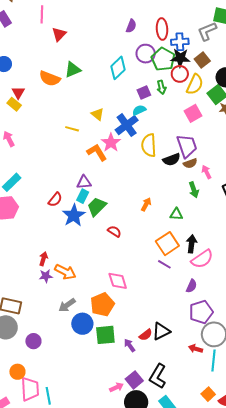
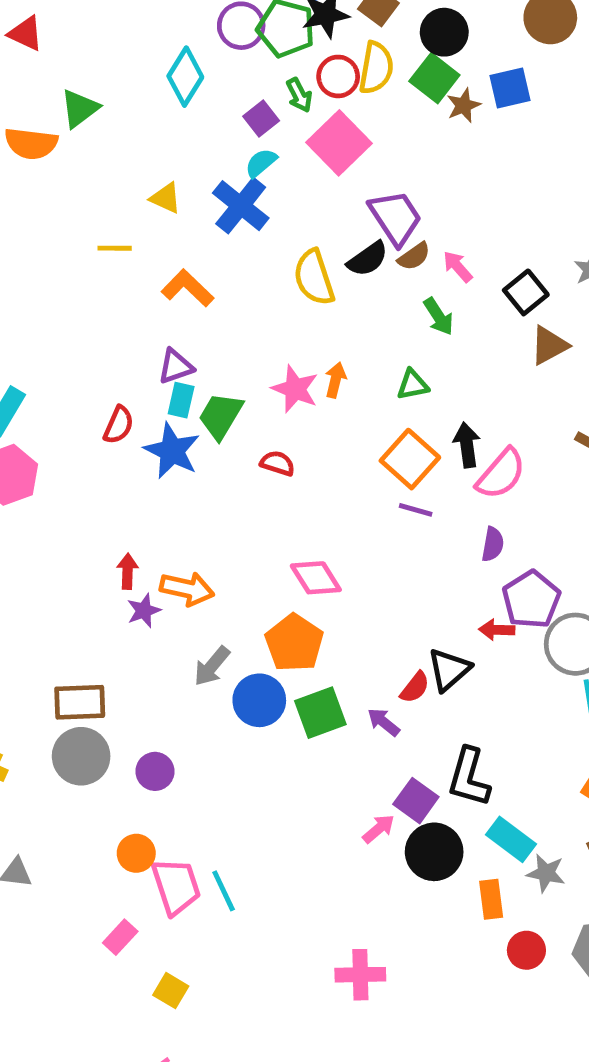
red triangle: (59, 34) -> (26, 33), turned -35
red circle: (180, 74) -> (338, 76), moved
pink square: (193, 113) -> (339, 143), moved, size x1.4
pink star: (111, 143) -> (295, 389), moved
yellow semicircle: (149, 145) -> (314, 277), moved
red arrow: (196, 349) -> (497, 630), moved

